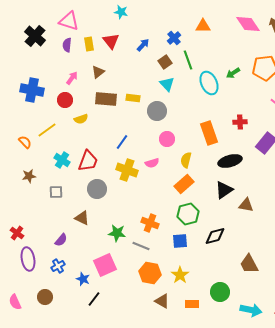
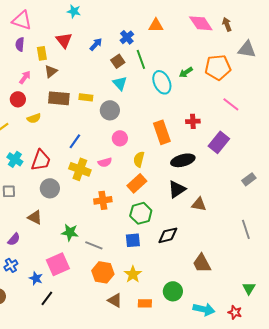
yellow rectangle: (89, 44) -> (42, 53), moved
orange cross: (150, 223) -> (103, 200), moved, turned -30

